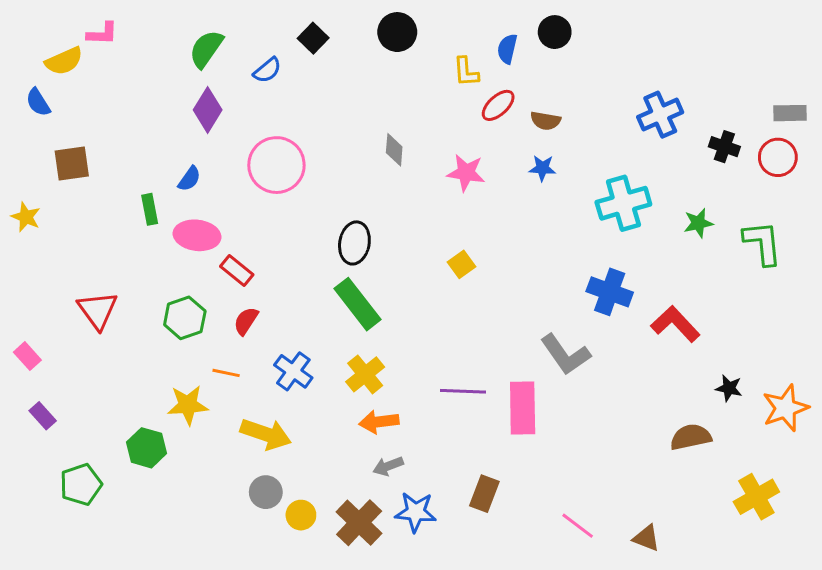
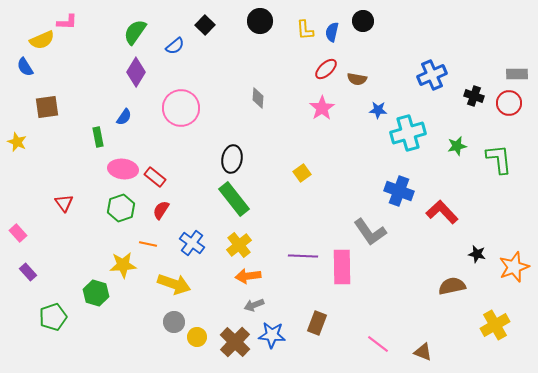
yellow L-shape: (466, 72) -> (305, 30), moved
blue star: (542, 168) -> (378, 110), moved
pink star: (466, 173) -> (322, 108), moved, turned 30
pink ellipse: (197, 235) -> (123, 169), moved
red triangle: (98, 310) -> (64, 203), size x0.7

